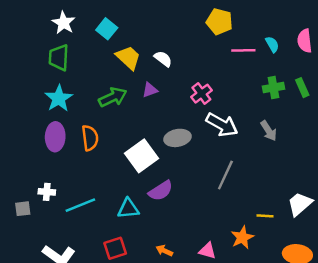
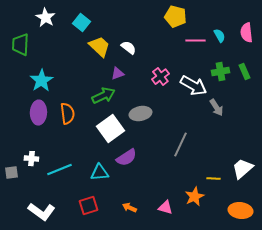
green trapezoid: (59, 58) -> (20, 45), moved
green arrow: (113, 97) -> (103, 96), moved
white arrow: (222, 125) -> (193, 86), moved

